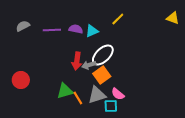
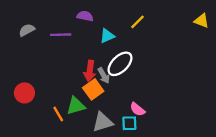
purple semicircle: (76, 29) -> (85, 16), moved
gray arrow: (89, 65) -> (104, 75), turned -104
orange square: (102, 75) -> (93, 89), moved
gray triangle: (97, 95) -> (103, 122), moved
orange line: (78, 98) -> (58, 114), moved

